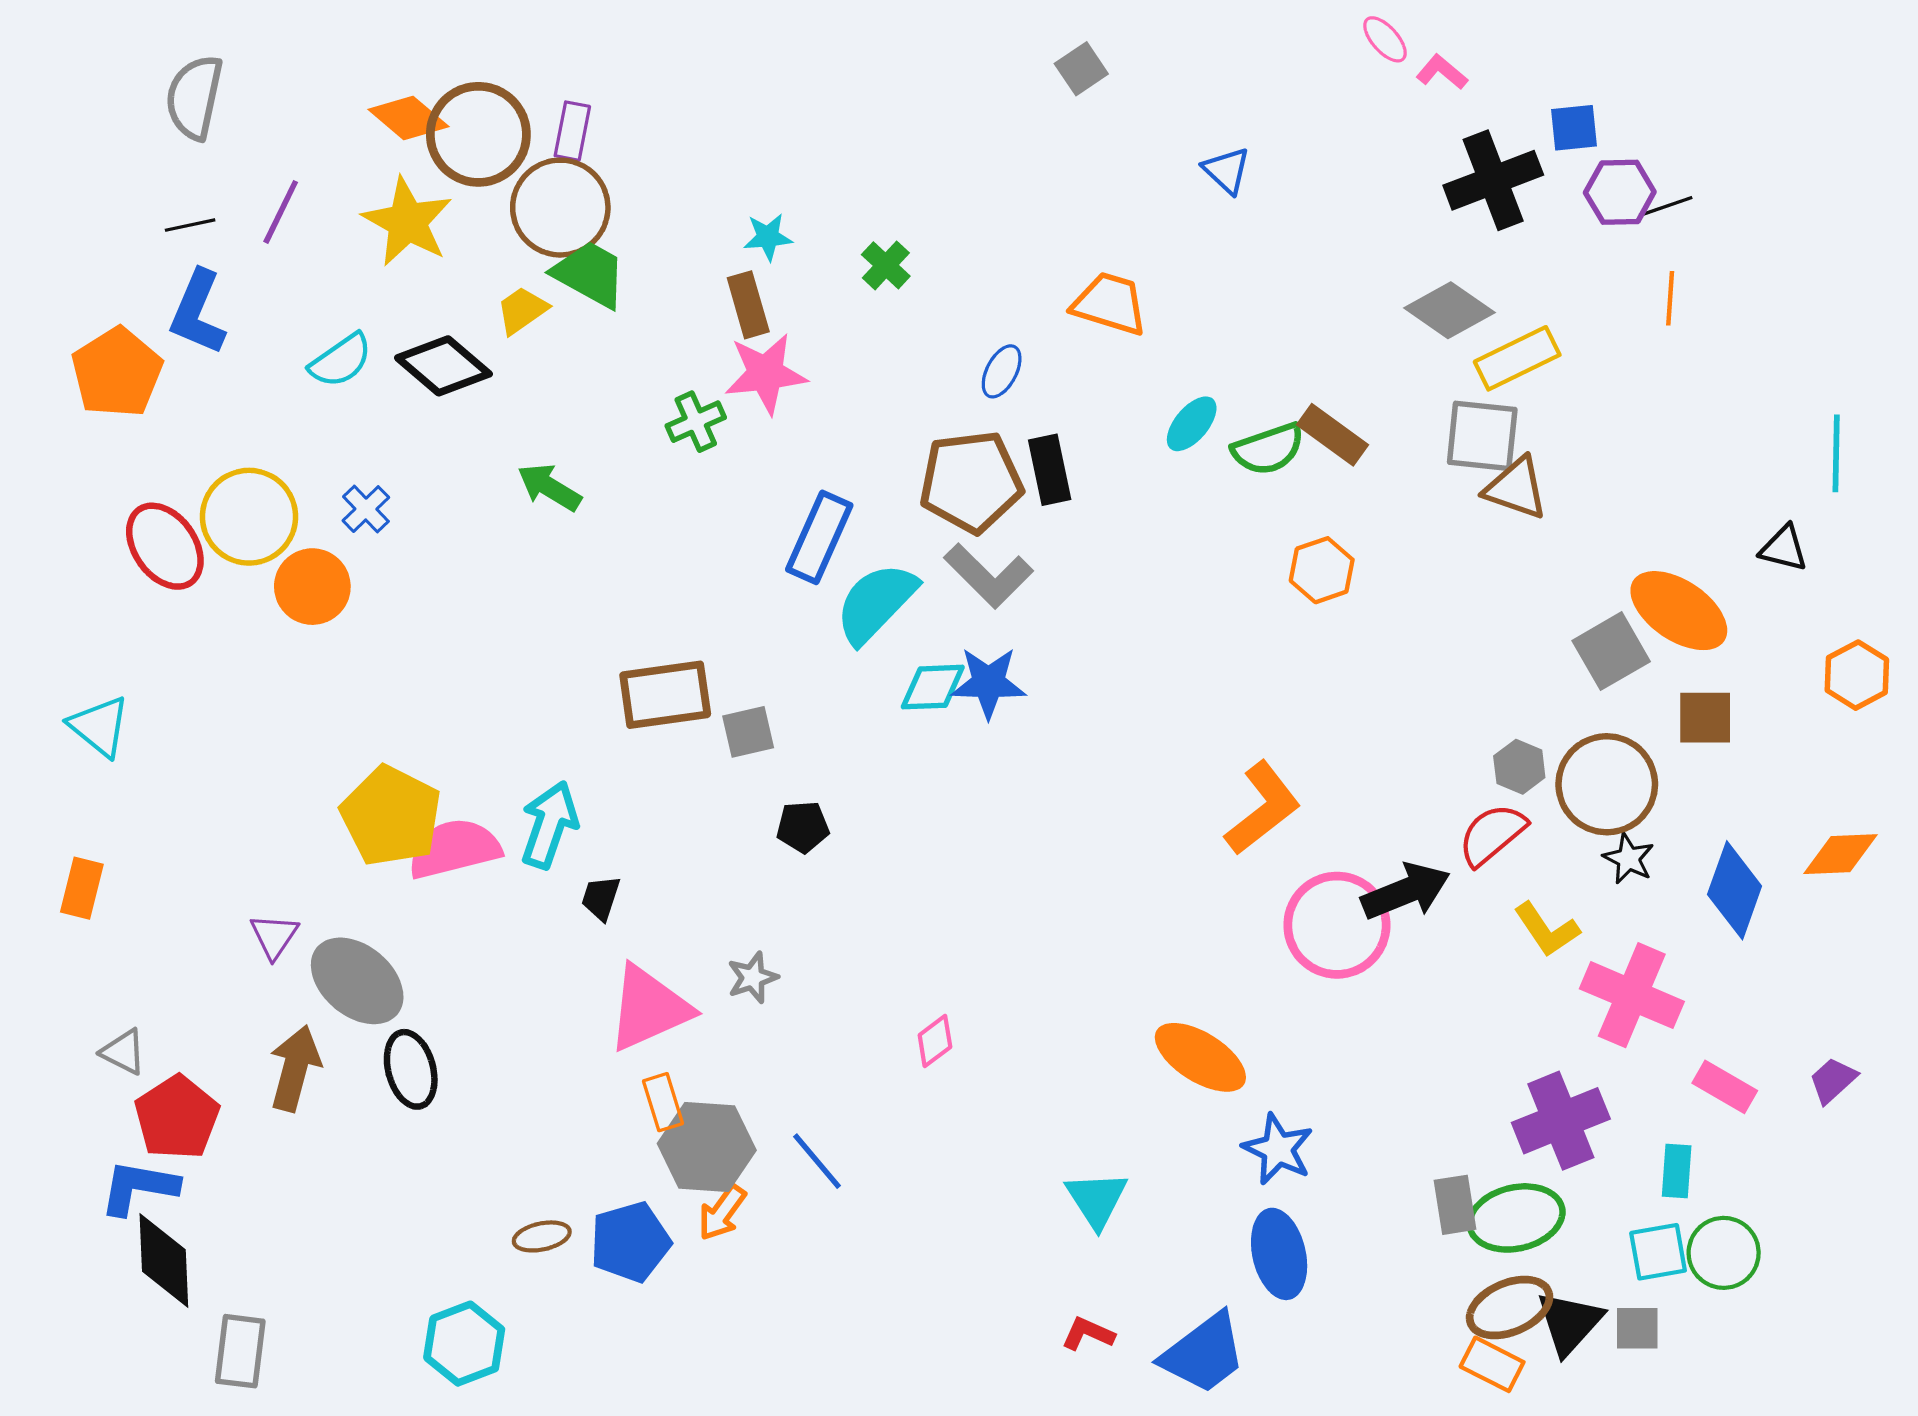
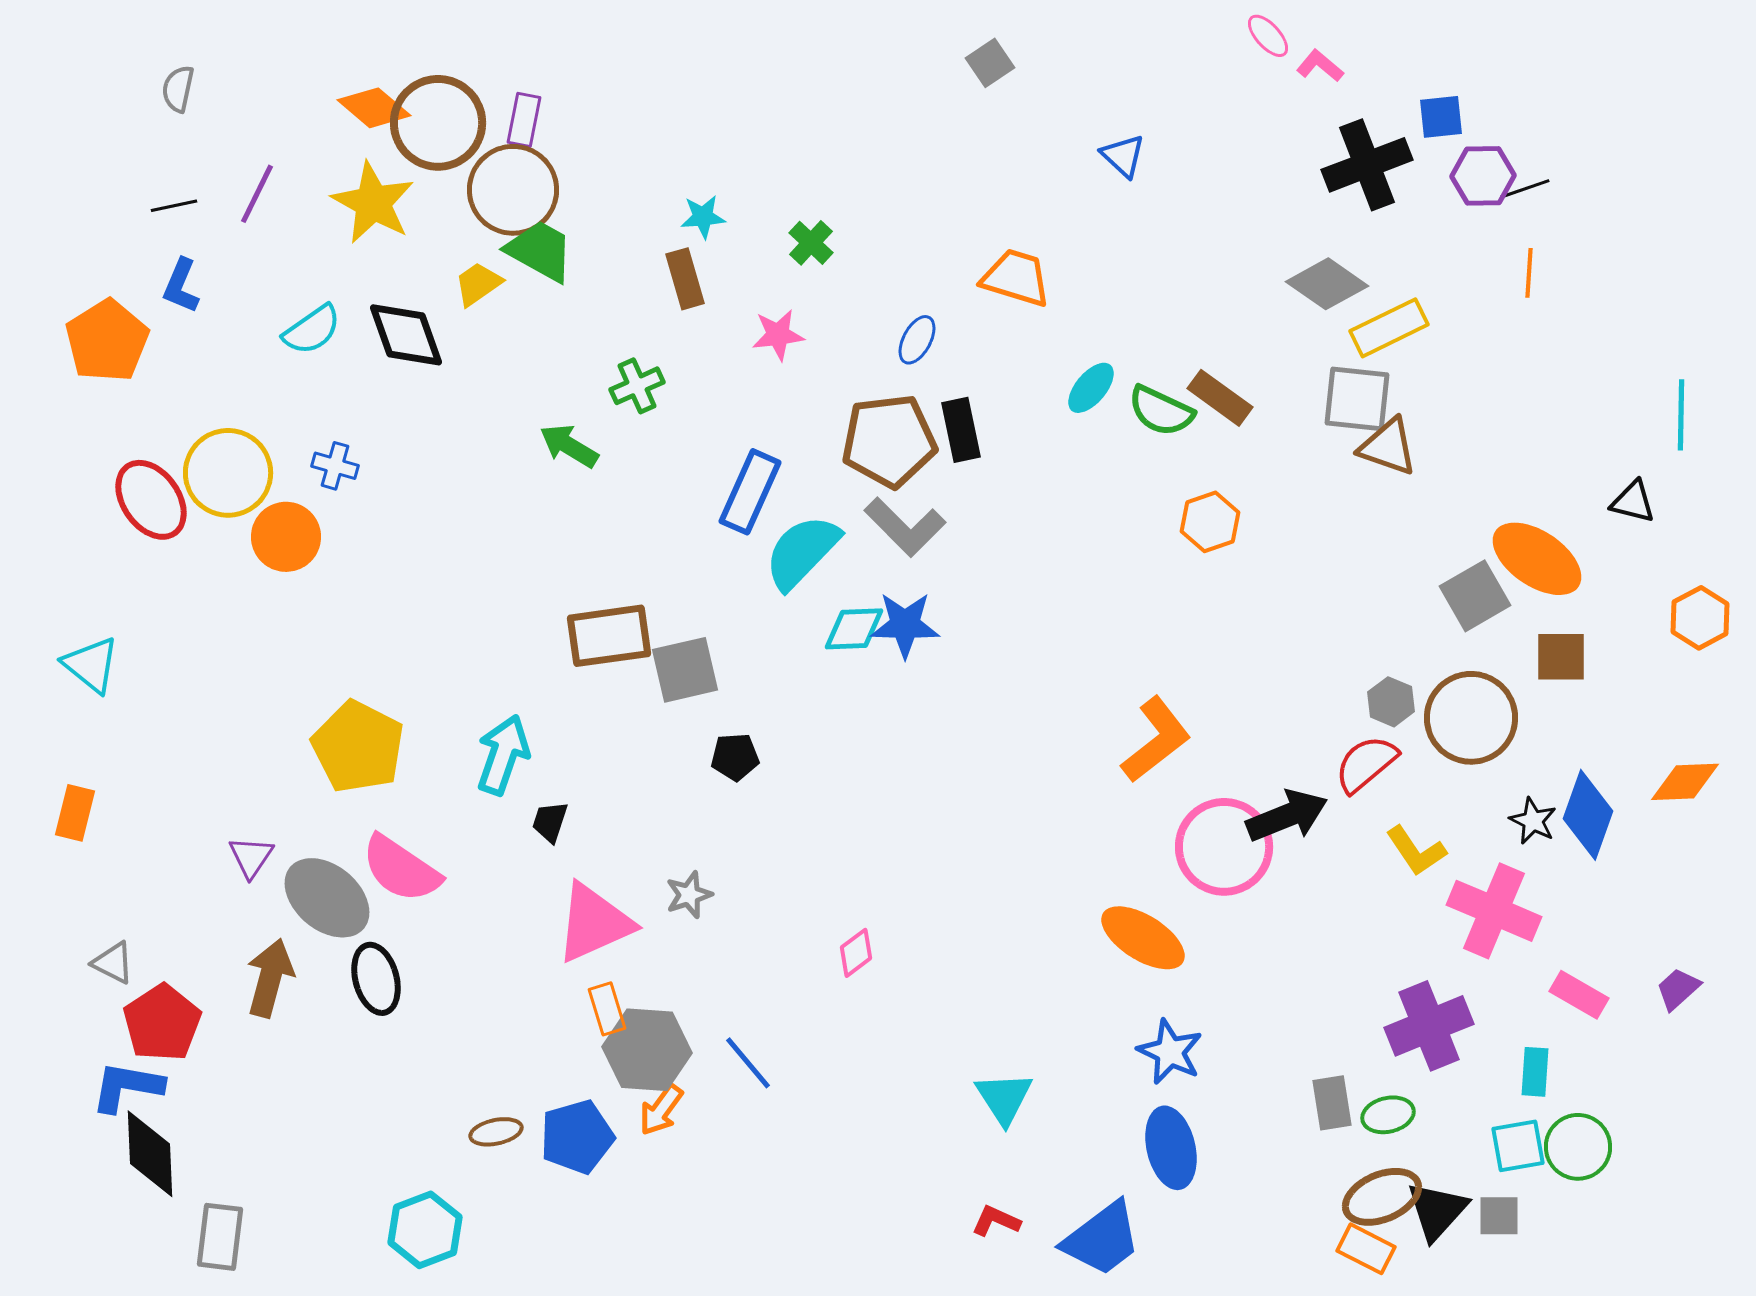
gray semicircle: (194, 97) -> (178, 89), size x0.6
blue L-shape: (198, 312) -> (181, 286), size x0.7
black diamond: (443, 366) -> (406, 335), turned 30
pink star: (766, 374) -> (778, 335), moved, size x0.7
green semicircle: (1268, 449) -> (1161, 411), turned 44
green arrow: (549, 487) -> (569, 446), moved
blue cross: (366, 509) -> (335, 466), turned -30
gray square: (748, 732) -> (685, 670), size x1.4
pink semicircle: (454, 849) -> (401, 869), moved, turned -132
black star: (1629, 859) -> (1533, 821), moved
orange ellipse: (1200, 1057) -> (1143, 938), moved
green ellipse: (1516, 1218) -> (1388, 1115), size x0.6

